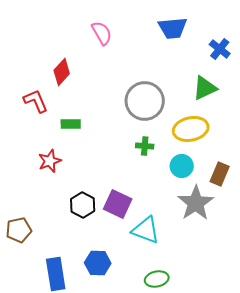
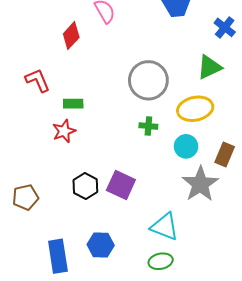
red diamond: (62, 72) -> (71, 36), moved
red star: (50, 161) -> (64, 131), moved
brown pentagon: (19, 230) -> (25, 197), moved
cyan triangle: (146, 230) -> (165, 227), moved

